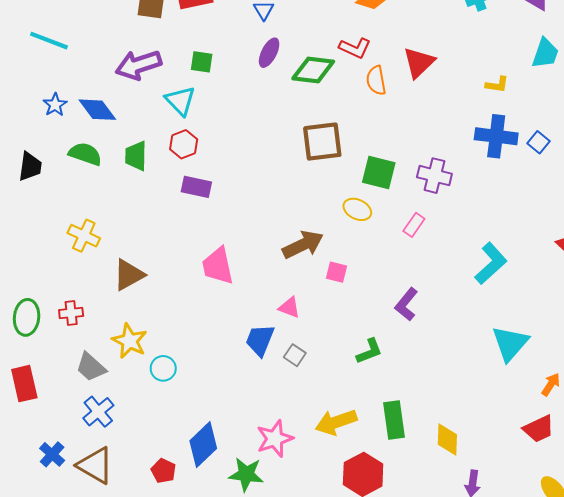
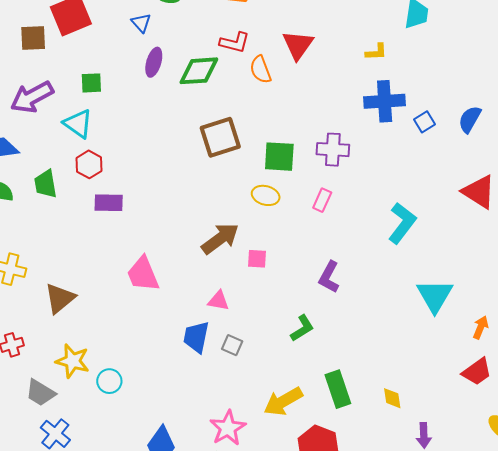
blue square: (538, 142) -> (425, 122), moved, turned 30
yellow diamond: (447, 440) -> (392, 398), size x0.7

